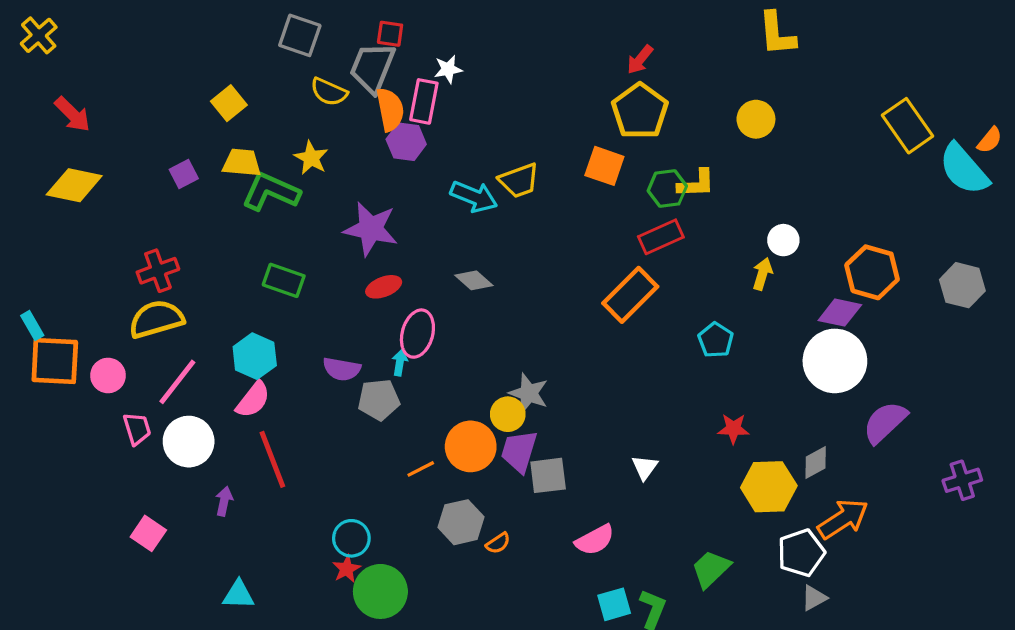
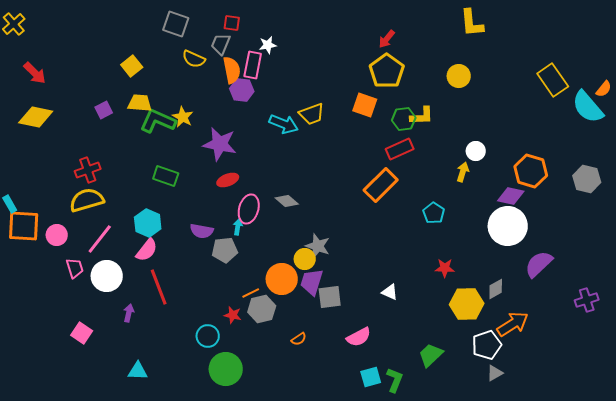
gray trapezoid: (372, 68) -> (221, 44), size x0.7
yellow star: (311, 158) -> (183, 117), moved
gray diamond: (474, 280) -> (287, 201), moved
white triangle: (645, 467) -> (390, 292), turned -42
gray hexagon: (461, 522) -> (262, 309), moved
red star: (347, 569) -> (233, 315), moved, turned -30

